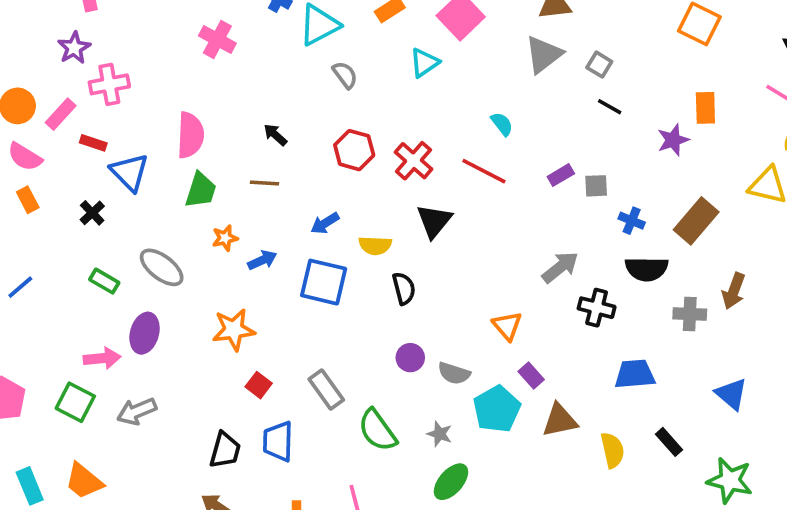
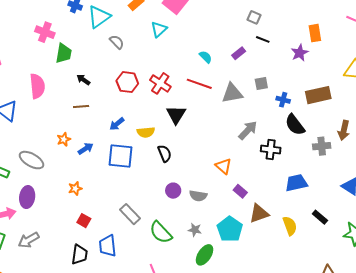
gray triangle: (544, 54) -> (232, 93), moved, turned 35
purple rectangle: (561, 175) -> (239, 53), moved
green trapezoid: (201, 190) -> (64, 53), moved
brown rectangle: (696, 221) -> (318, 95), turned 45
black semicircle: (647, 269) -> (295, 125), turned 60
orange star: (234, 330) -> (75, 189), size x0.6
red square: (259, 385) -> (84, 221), moved
cyan pentagon: (497, 409) -> (230, 229), moved

